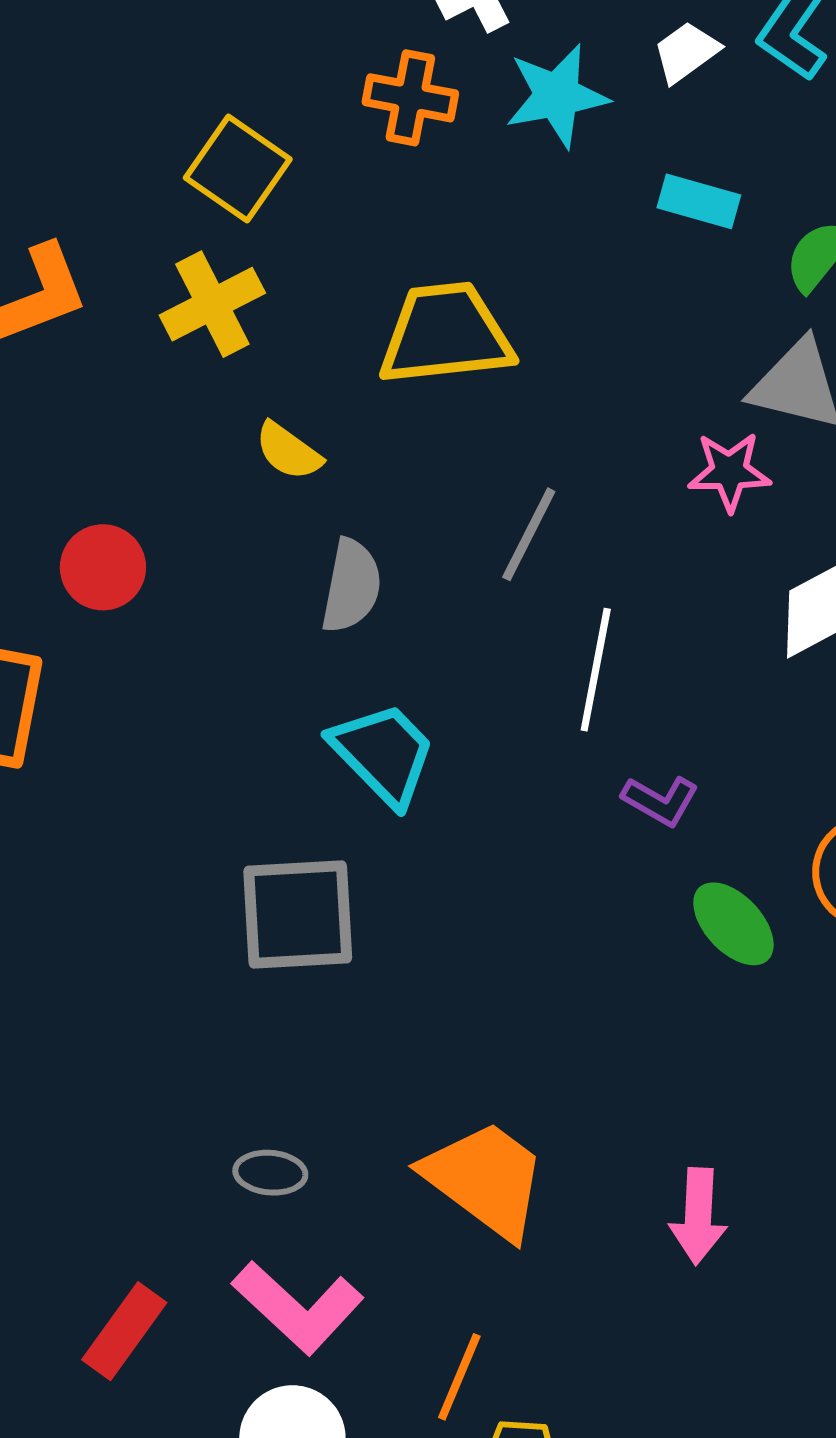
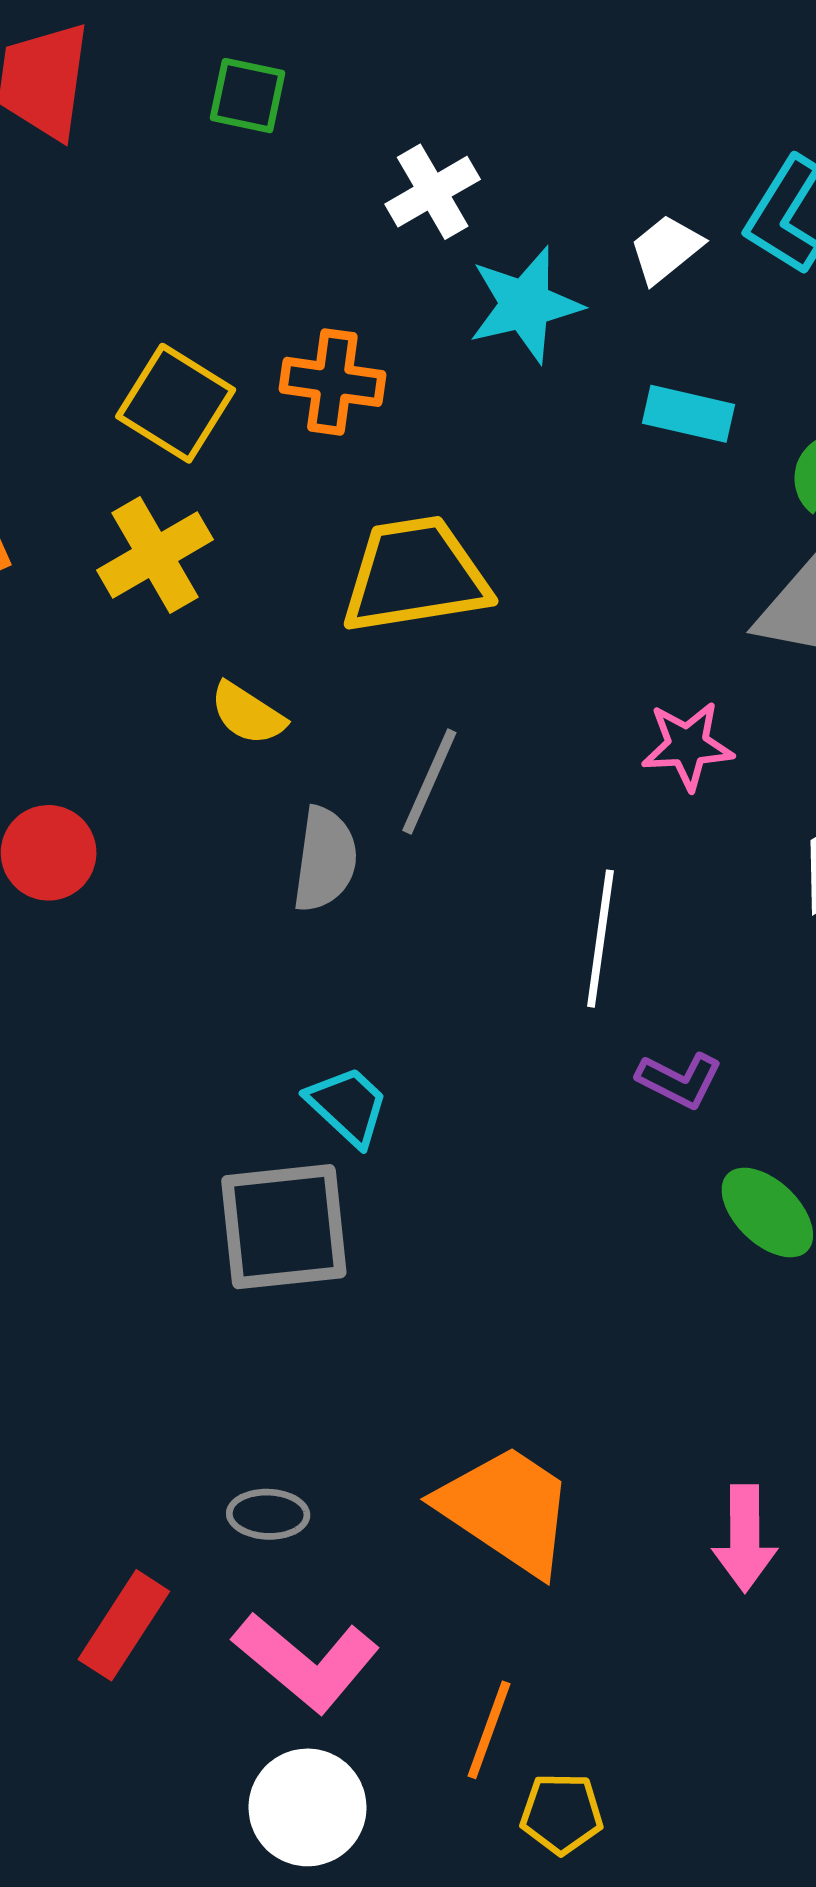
orange cross: (410, 98) -> (332, 382), moved
pink star: (729, 472) -> (687, 746), moved
gray line: (529, 534) -> (429, 782), moved
cyan trapezoid: (383, 754) -> (348, 1106), moved, size x0.7
red rectangle: (124, 1331) -> (124, 1625), moved

